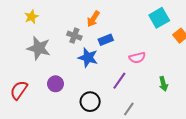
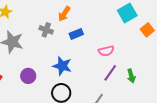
blue star: (88, 58) -> (62, 66), moved
purple line: (119, 81) -> (110, 73), moved

